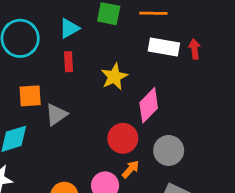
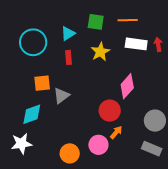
yellow star: (114, 77) -> (100, 52), moved
gray circle: (169, 150) -> (155, 121), moved

